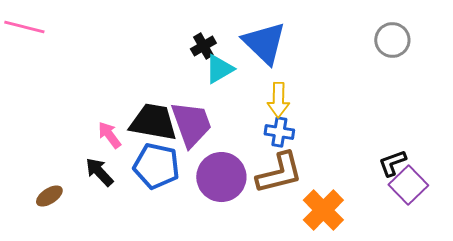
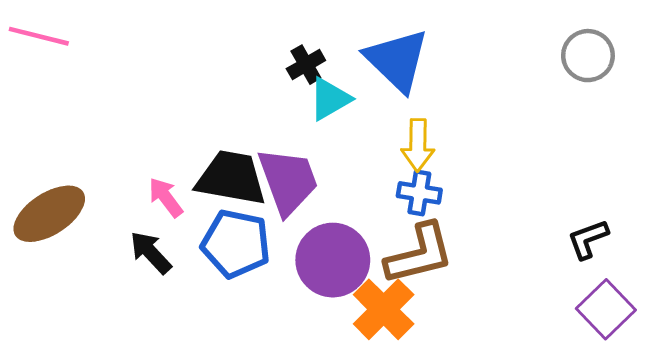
purple square: (408, 185) -> (606, 309), moved
brown ellipse: (49, 196) -> (49, 214), moved, size x1.8
orange cross: (323, 210) -> (384, 309), moved

